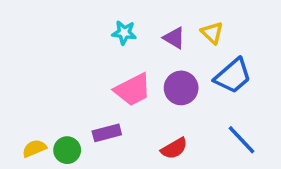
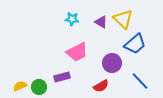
yellow triangle: (212, 33) -> (123, 19), size x1.5
purple circle: (181, 88) -> (112, 63), moved

